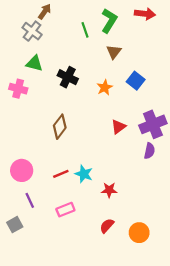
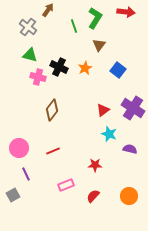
brown arrow: (45, 11) -> (48, 10), moved
orange star: (105, 88) -> (85, 68), moved
pink cross: (18, 89) -> (38, 77), moved
purple cross: (153, 124) -> (133, 108), turned -35
purple semicircle: (149, 151) -> (130, 149), moved, turned -88
cyan star: (84, 174) -> (109, 134), moved
pink rectangle: (65, 210) -> (66, 185), moved
orange circle: (139, 233) -> (129, 196), moved

